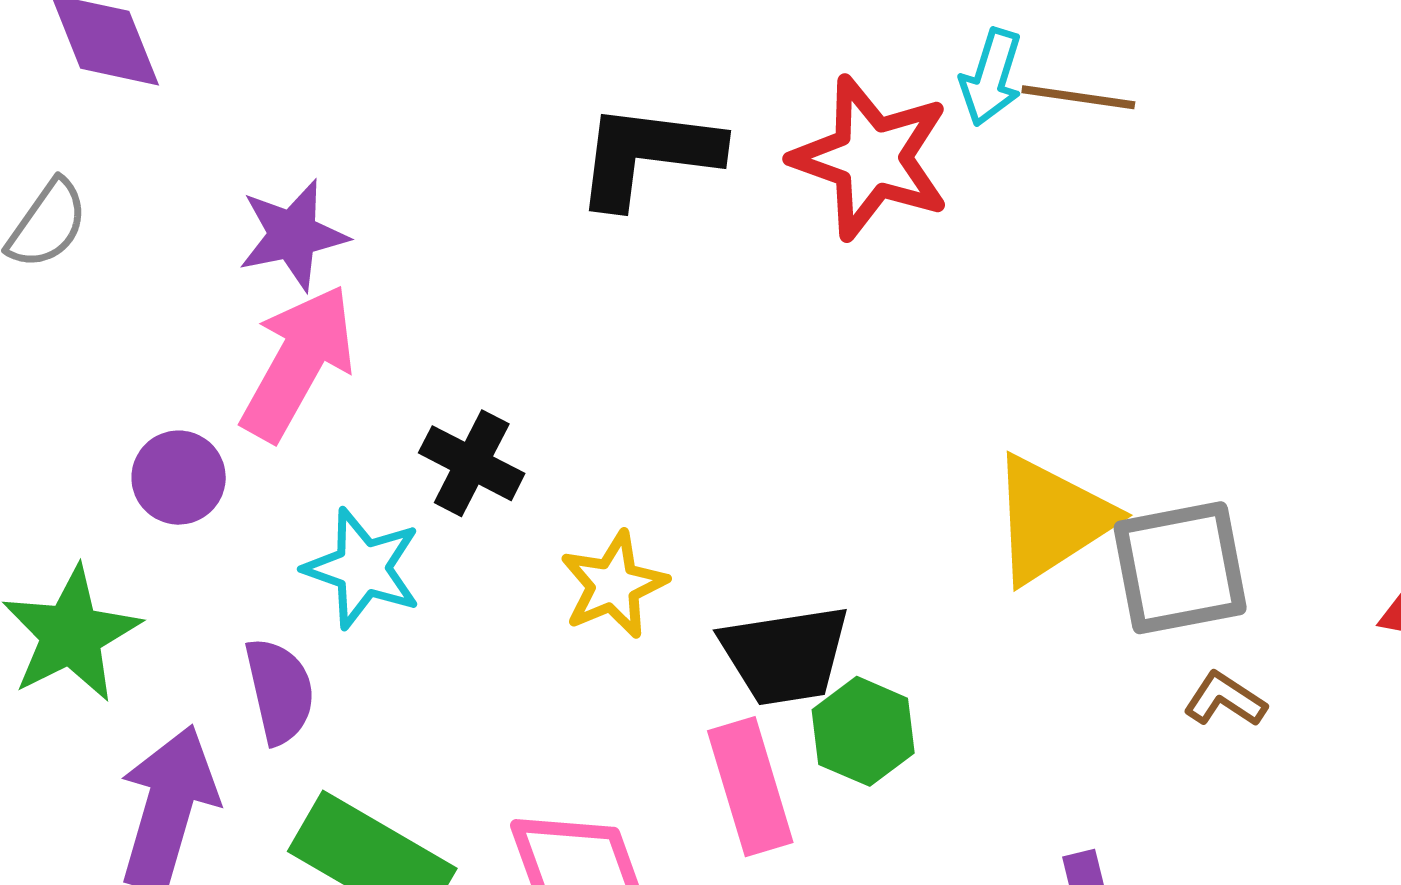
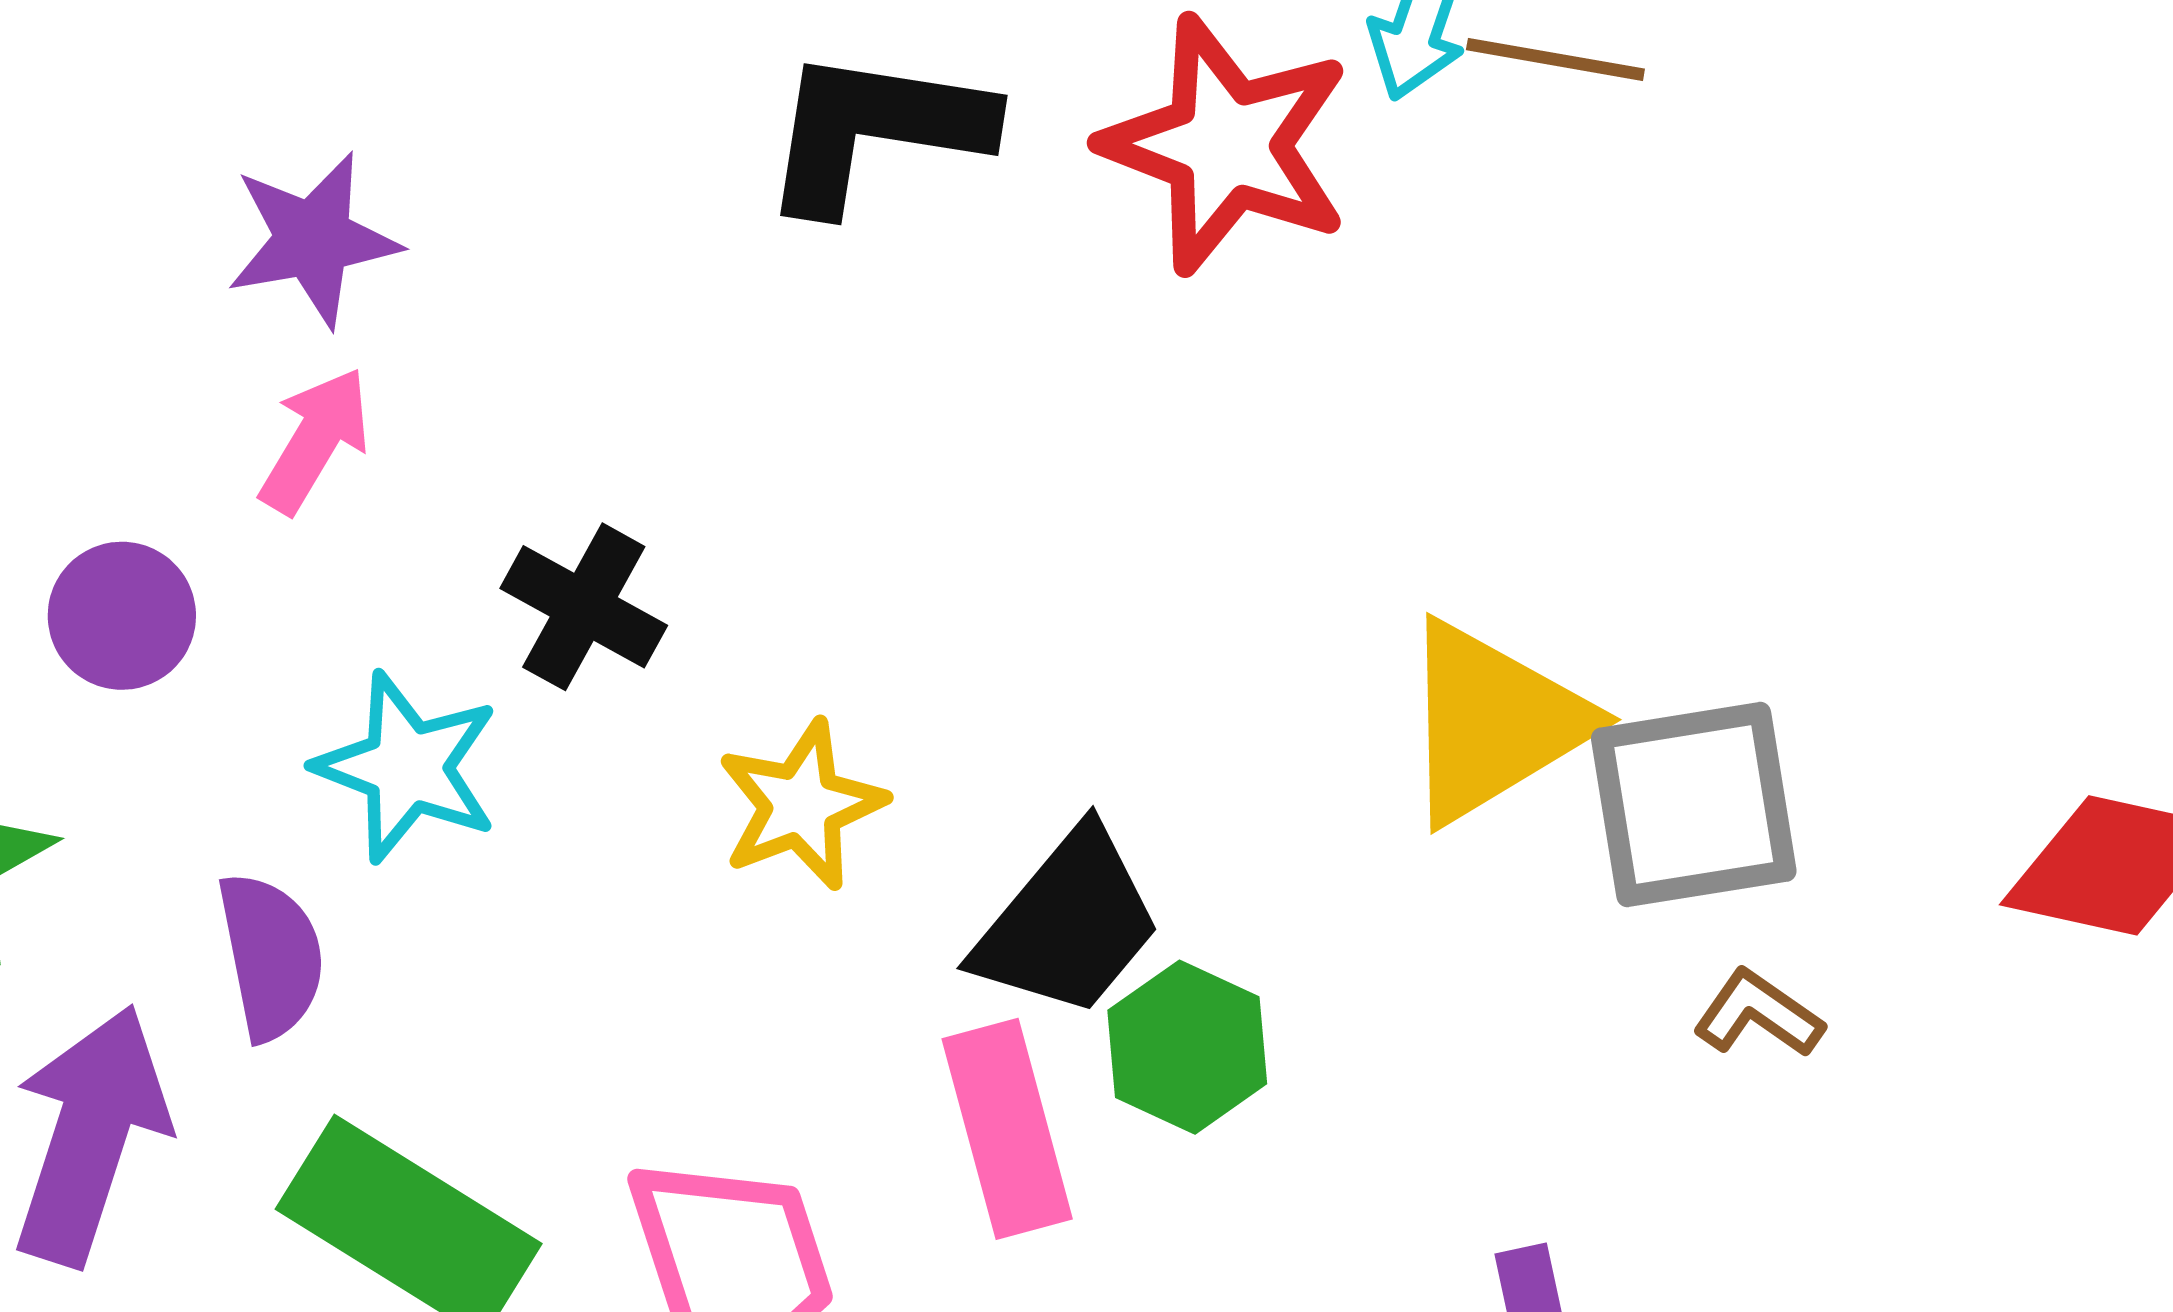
pink arrow: (298, 363) -> (315, 440), size x0.6
black trapezoid: (785, 655) -> (1068, 923), turned -43

